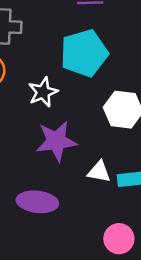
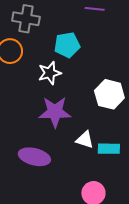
cyan pentagon: (84, 53) -> (67, 45), moved, size x0.7

